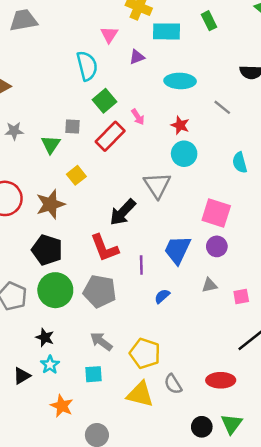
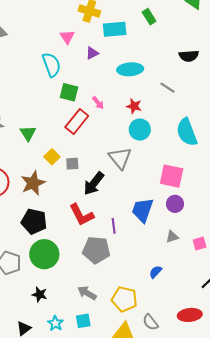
green square: (105, 101) -> (69, 92), turned -30
gray square: (72, 126) -> (72, 164), moved
cyan semicircle: (240, 163) -> (187, 132), size x1.6
gray pentagon: (100, 291) -> (96, 250), moved
blue semicircle: (162, 296) -> (155, 272), moved
cyan star: (50, 365) -> (55, 323), moved

